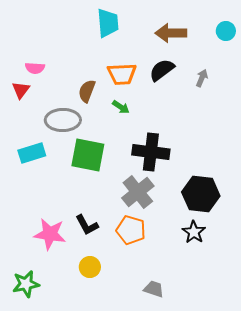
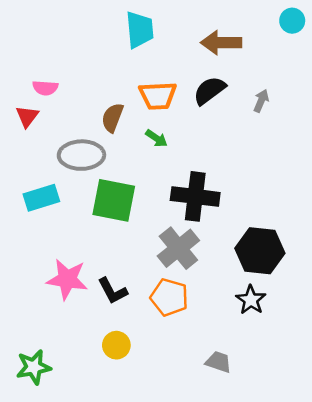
cyan circle: (226, 31) -> (292, 21), moved
pink star: (50, 234) -> (67, 279), moved
gray trapezoid: (154, 289) -> (218, 362), moved

